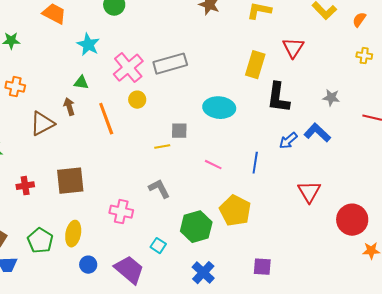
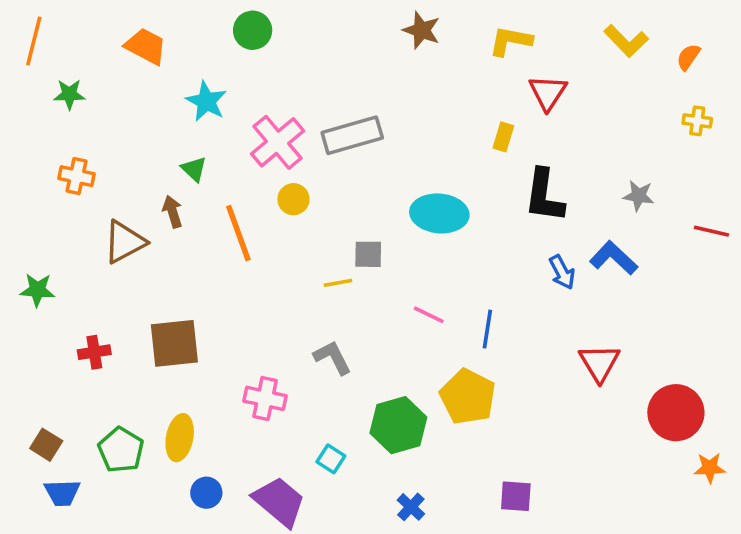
red triangle: (293, 48) -> (548, 92), moved
yellow rectangle: (255, 65) -> (503, 137), size x0.6
green triangle: (81, 83) -> (194, 169), turned 35
blue arrow: (288, 141) -> (562, 272), turned -78
blue line: (255, 163) -> (487, 329), moved
blue cross: (203, 273) -> (411, 507), size x0.7

